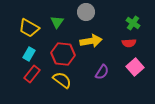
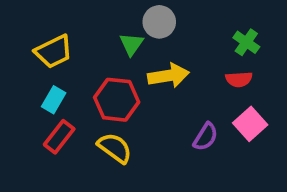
green triangle: (57, 22) -> (131, 44), moved
yellow trapezoid: (29, 28) -> (54, 52), turned -55
purple semicircle: (102, 72) -> (206, 137), moved

